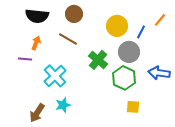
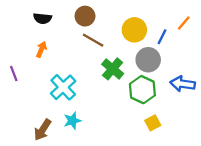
black semicircle: (37, 16) -> (42, 18), size x0.7
brown line: (68, 39) -> (93, 40), moved
purple line: (25, 59) -> (14, 74), moved, turned 64
yellow square: (133, 107) -> (153, 123), turned -32

